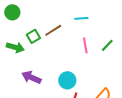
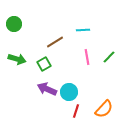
green square: (33, 36) -> (44, 64), moved
purple arrow: (31, 77) -> (47, 89), moved

